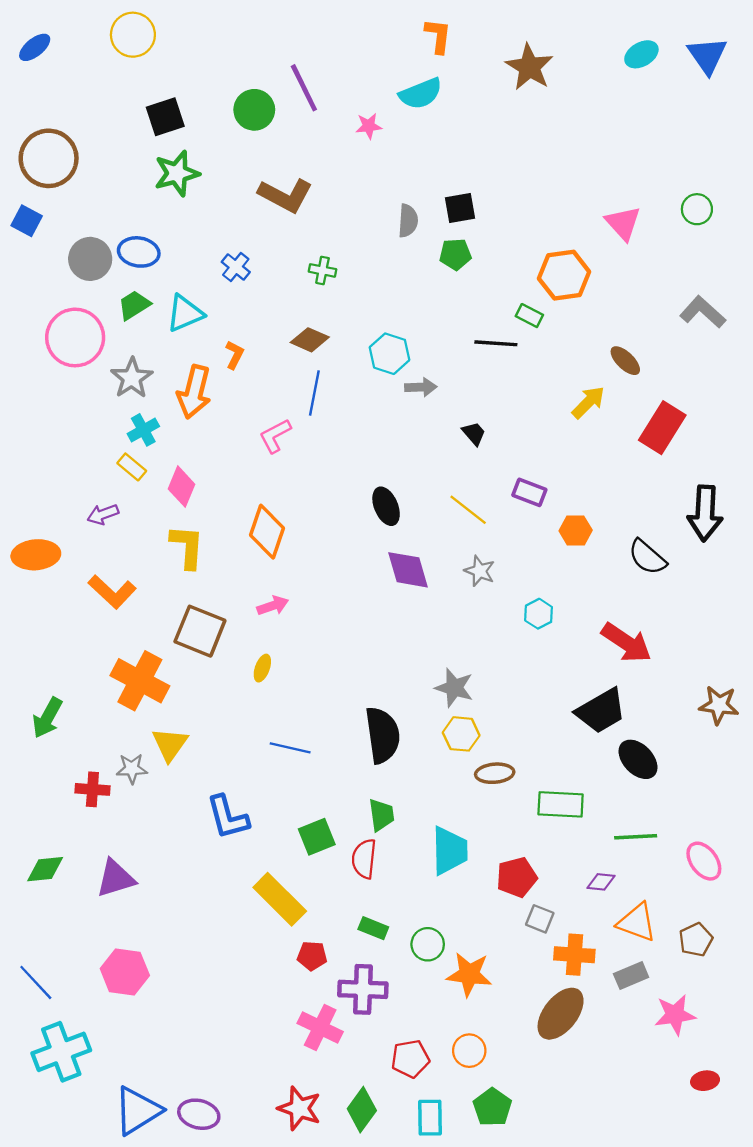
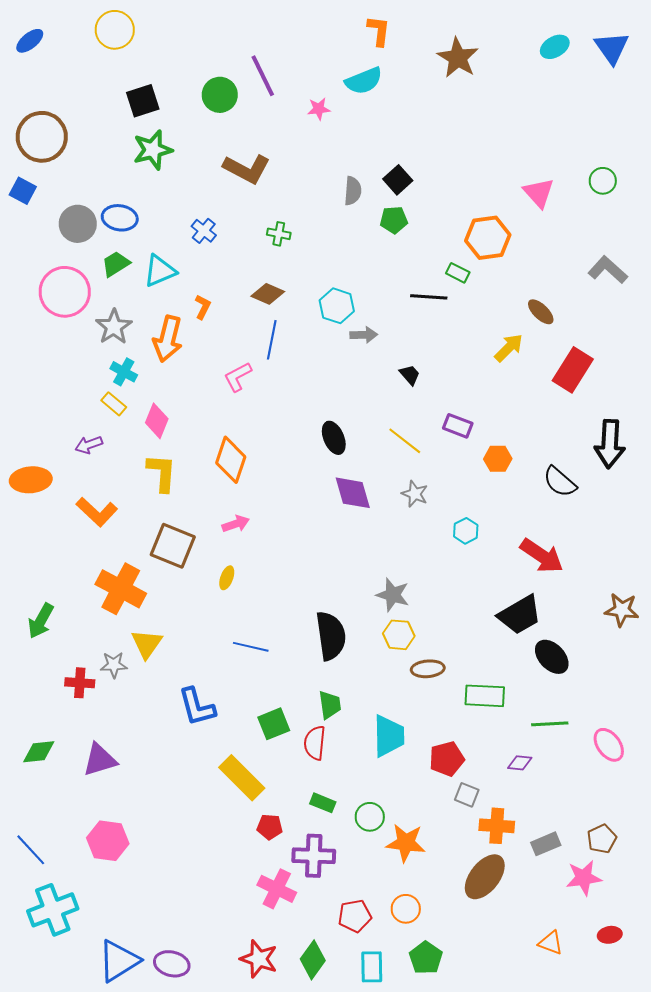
black square: (460, 208) -> (398, 180), turned -32
cyan cross: (143, 430) -> (124, 372), turned -32
orange triangle: (637, 922) -> (551, 943), moved, size x0.7
brown pentagon: (696, 940) -> (602, 839), moved

